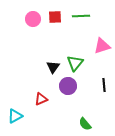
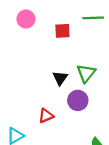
red square: (55, 17) -> (62, 31), moved
pink circle: (33, 19) -> (26, 19), moved

